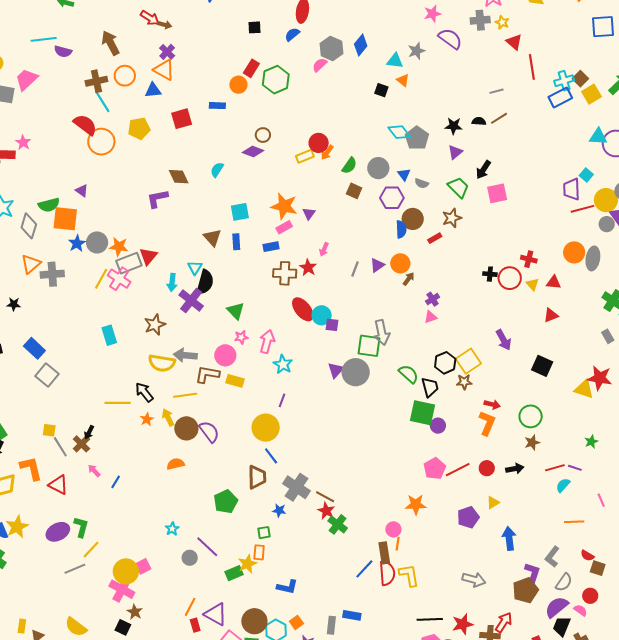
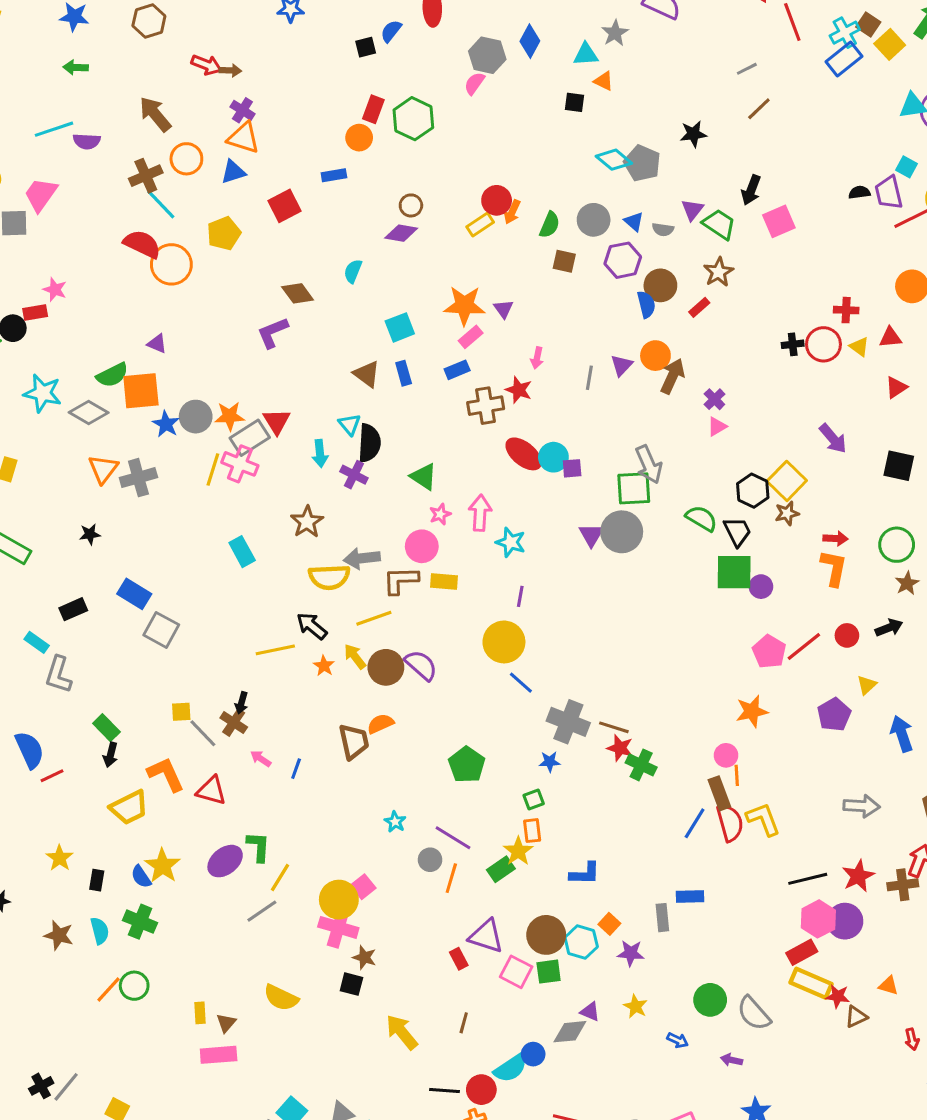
blue semicircle: (292, 34) -> (391, 31), moved
black semicircle: (479, 121) -> (859, 192), moved
purple triangle: (455, 152) -> (692, 210), moved
gray diamond: (29, 226) -> (89, 413), turned -65
brown arrow: (409, 279) -> (672, 376), size x1.6
purple cross: (191, 300) -> (354, 475), size x0.7
brown trapezoid: (257, 477) -> (354, 742), moved
orange line: (190, 607) -> (451, 878), moved

